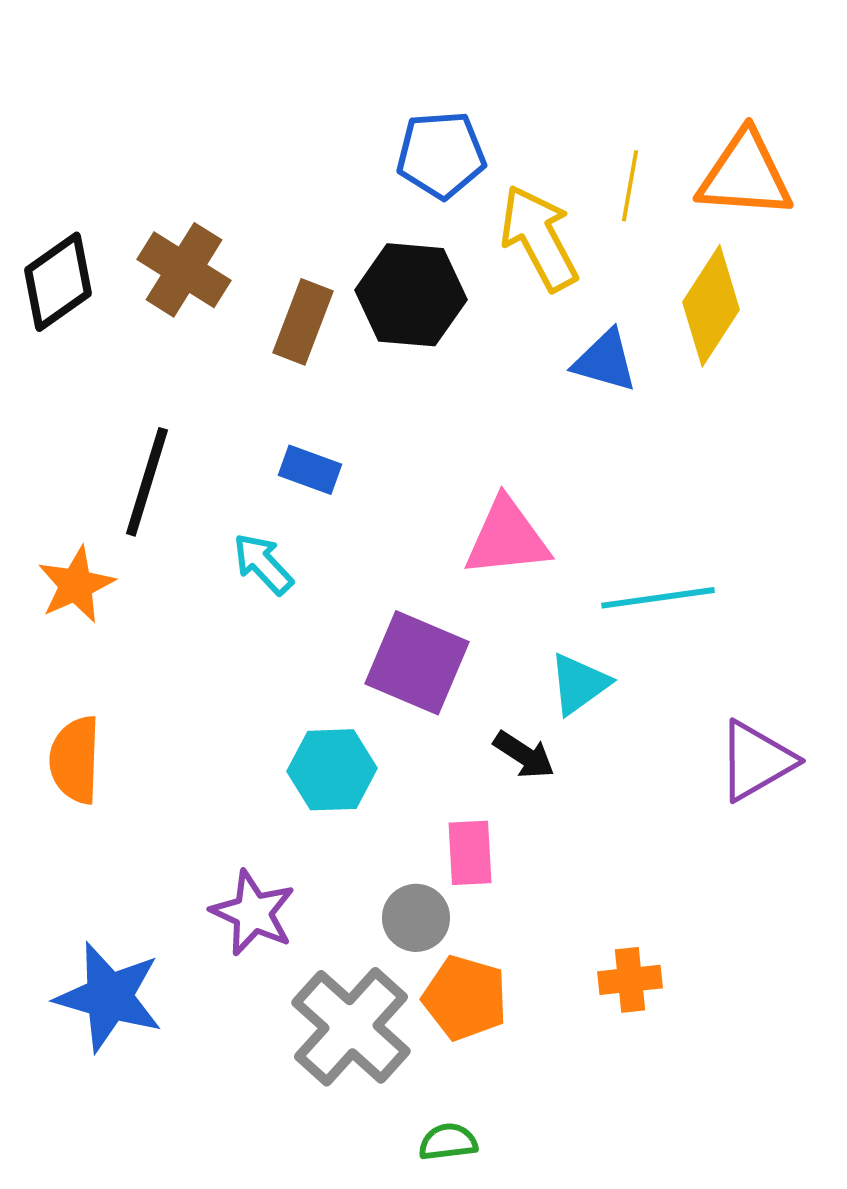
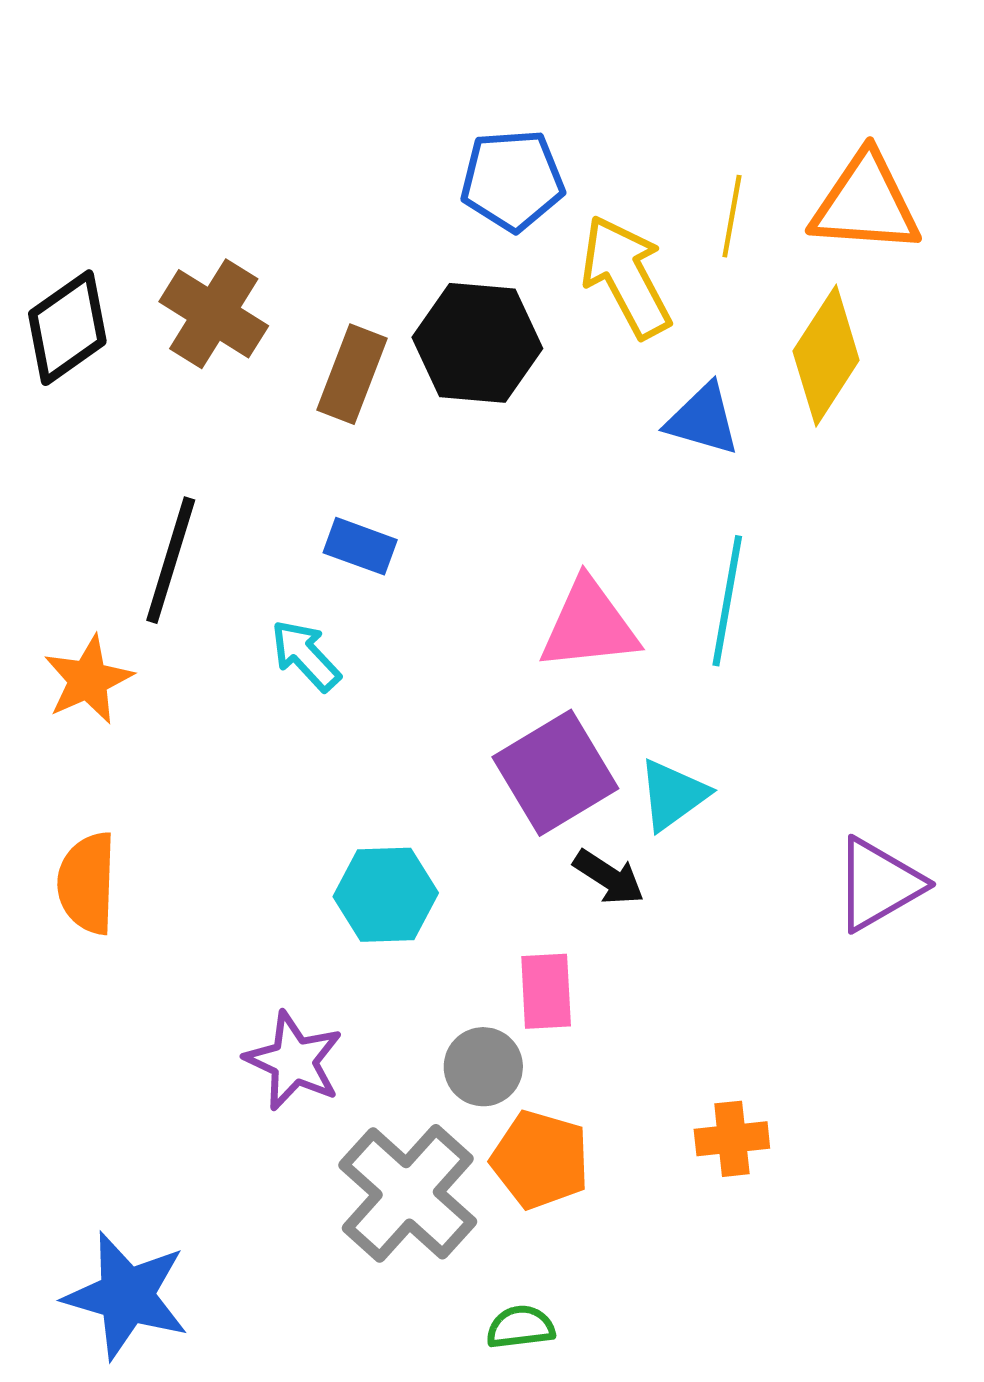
cyan line: (658, 598) -> (727, 601), moved, turned -72
purple square: (417, 663) -> (555, 773), moved, turned 36
blue star: (109, 997) -> (127, 1296), moved

